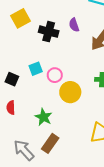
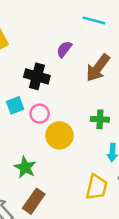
purple semicircle: (74, 25) -> (64, 49), turned 56
black cross: (49, 32) -> (37, 76), moved

